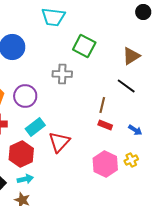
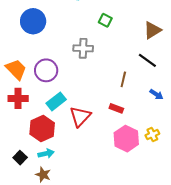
green square: (84, 46) -> (105, 20), size x0.6
red rectangle: (105, 125) -> (116, 108), moved
blue arrow: (135, 130) -> (156, 94), moved

